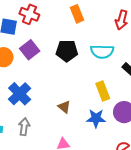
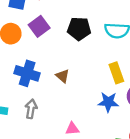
blue cross: (20, 94) -> (27, 73), turned -30
brown triangle: (64, 107) -> (63, 76), moved

